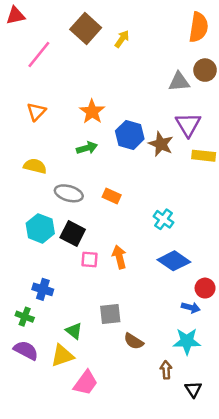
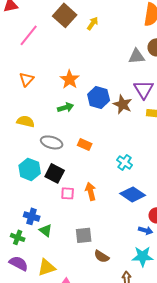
green triangle: (74, 331) -> (46, 230), moved

